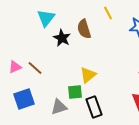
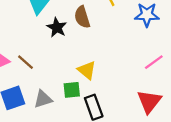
yellow triangle: (88, 75) -> (87, 70), turned -42
gray triangle: (59, 107) -> (43, 99), moved

